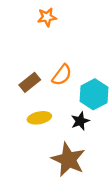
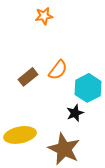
yellow ellipse: (39, 118) -> (20, 135), moved, size x1.4

